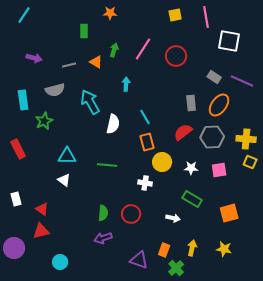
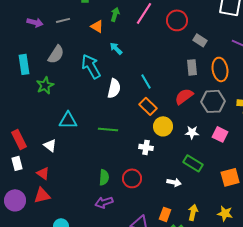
gray line: (69, 65) -> (63, 20), moved
gray rectangle: (214, 77) -> (200, 40), moved
cyan arrow: (126, 84) -> (116, 48), moved, turned -48
gray semicircle: (55, 90) -> (56, 54), turned -42
orange ellipse: (219, 105) -> (220, 69), turned -45
orange rectangle: (147, 142) -> (148, 106), turned -30
red rectangle: (18, 149) -> (19, 139), moved
pink square: (219, 170) -> (220, 134), turned 35
white triangle: (64, 180) -> (50, 145), moved
purple circle: (14, 248) -> (15, 200), moved

